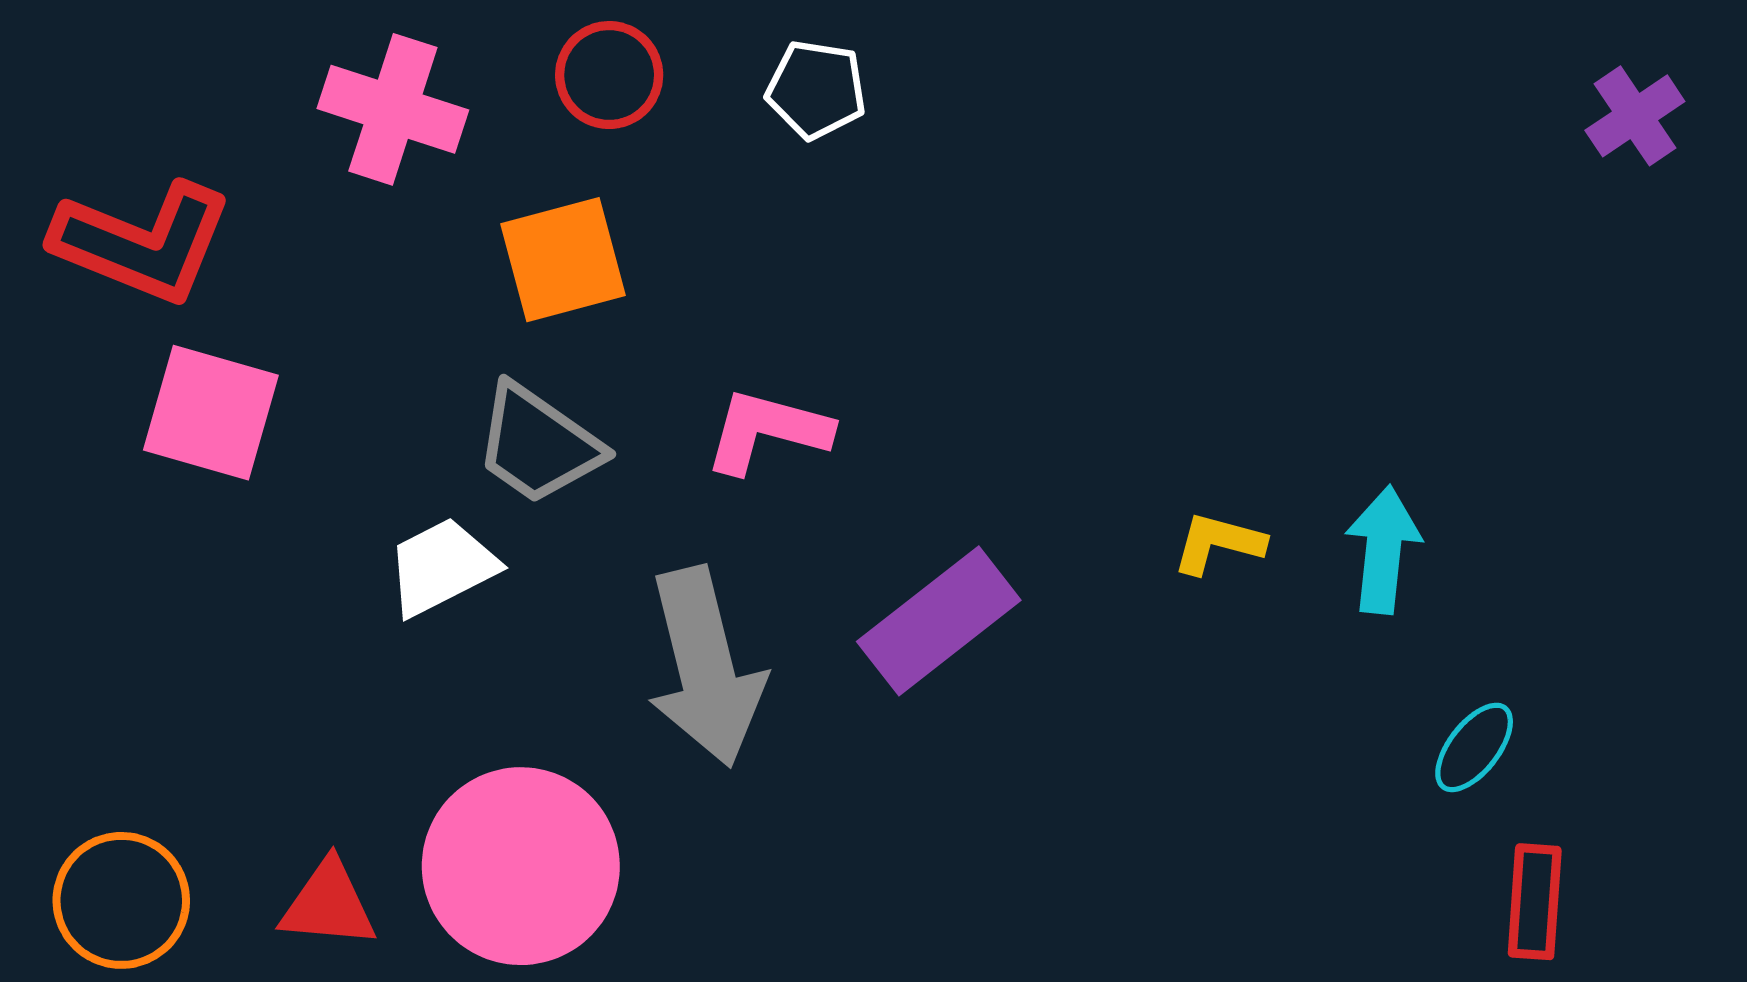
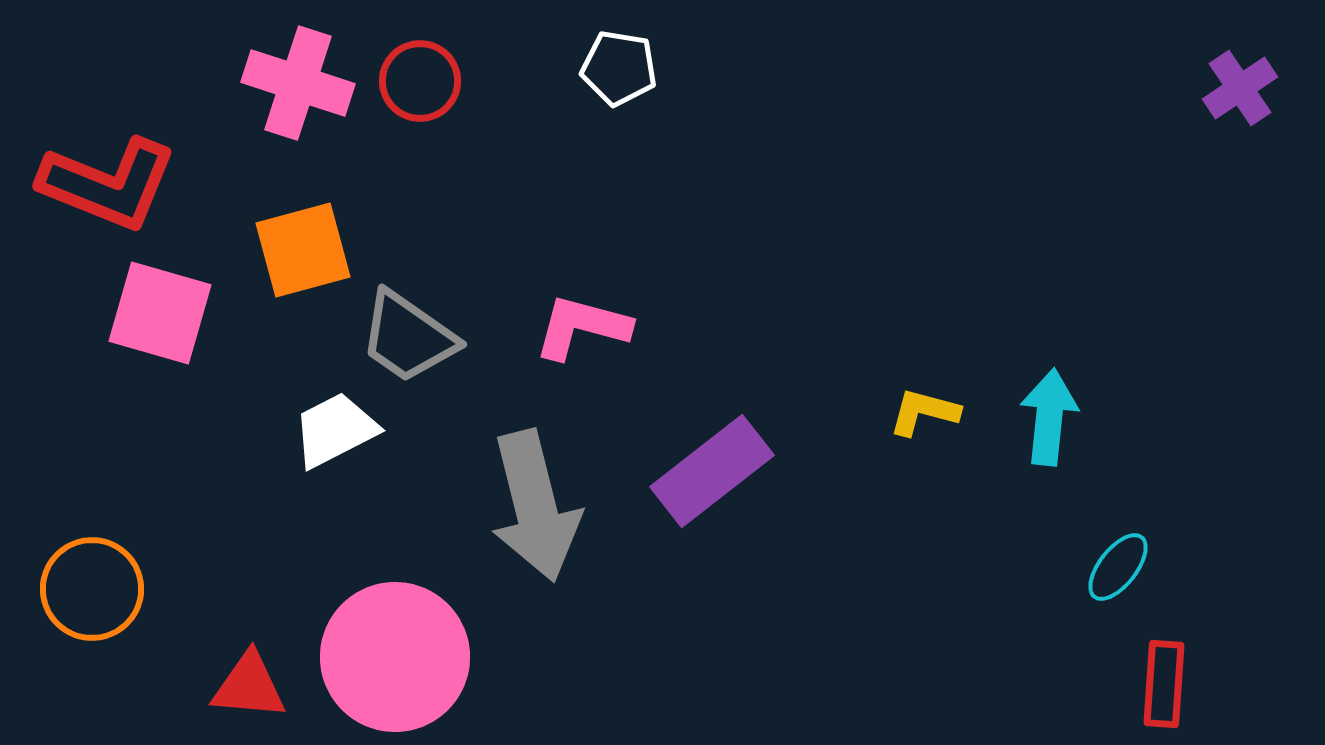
red circle: (609, 75) -> (420, 81), moved
orange square: (563, 260) -> (303, 250), moved
orange circle: (121, 900) -> (92, 589), moved

